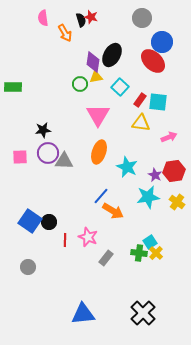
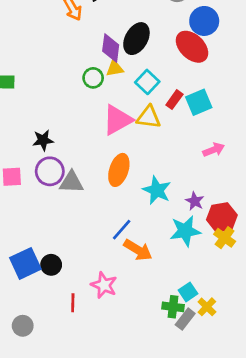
cyan square: (158, 102) -> (199, 102), turned -30
pink triangle: (98, 115) -> (117, 120), turned 30
yellow triangle: (141, 123) -> (149, 117), moved
red hexagon: (174, 171) -> (222, 217), moved
blue square: (30, 221) -> (25, 263), turned 30
red line: (65, 240) -> (73, 303), moved
yellow cross: (156, 253) -> (207, 307), moved
gray rectangle: (106, 258) -> (185, 319), moved

